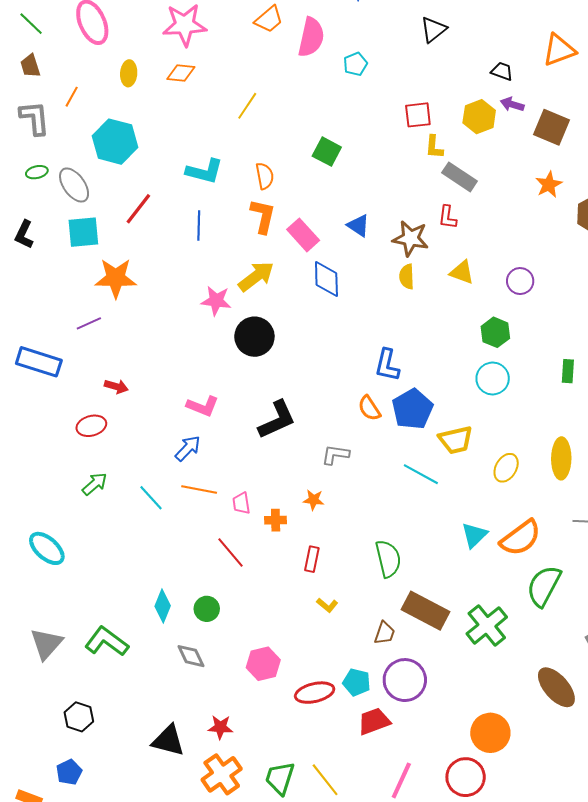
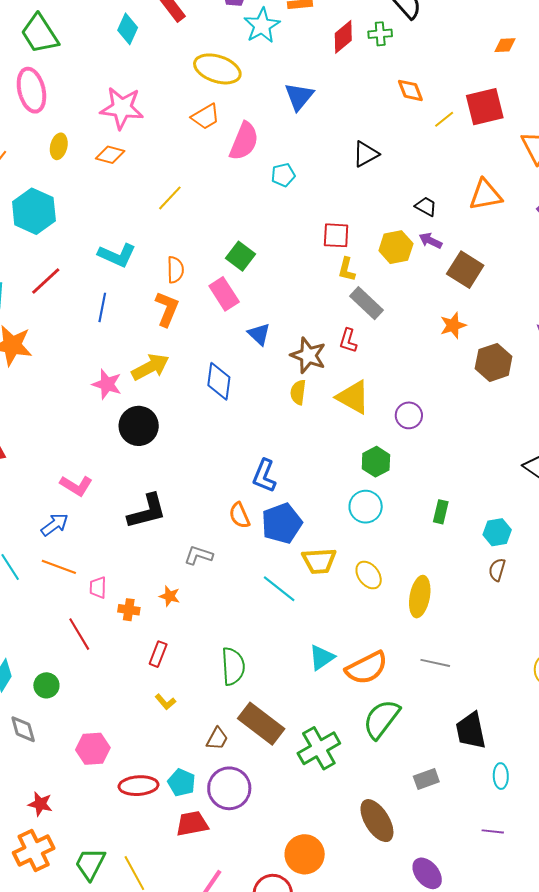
pink rectangle: (303, 235) -> (224, 294), moved
yellow triangle: (462, 272) -> (353, 397), size x1.4
yellow ellipse: (506, 468) -> (369, 575), moved, turned -76

